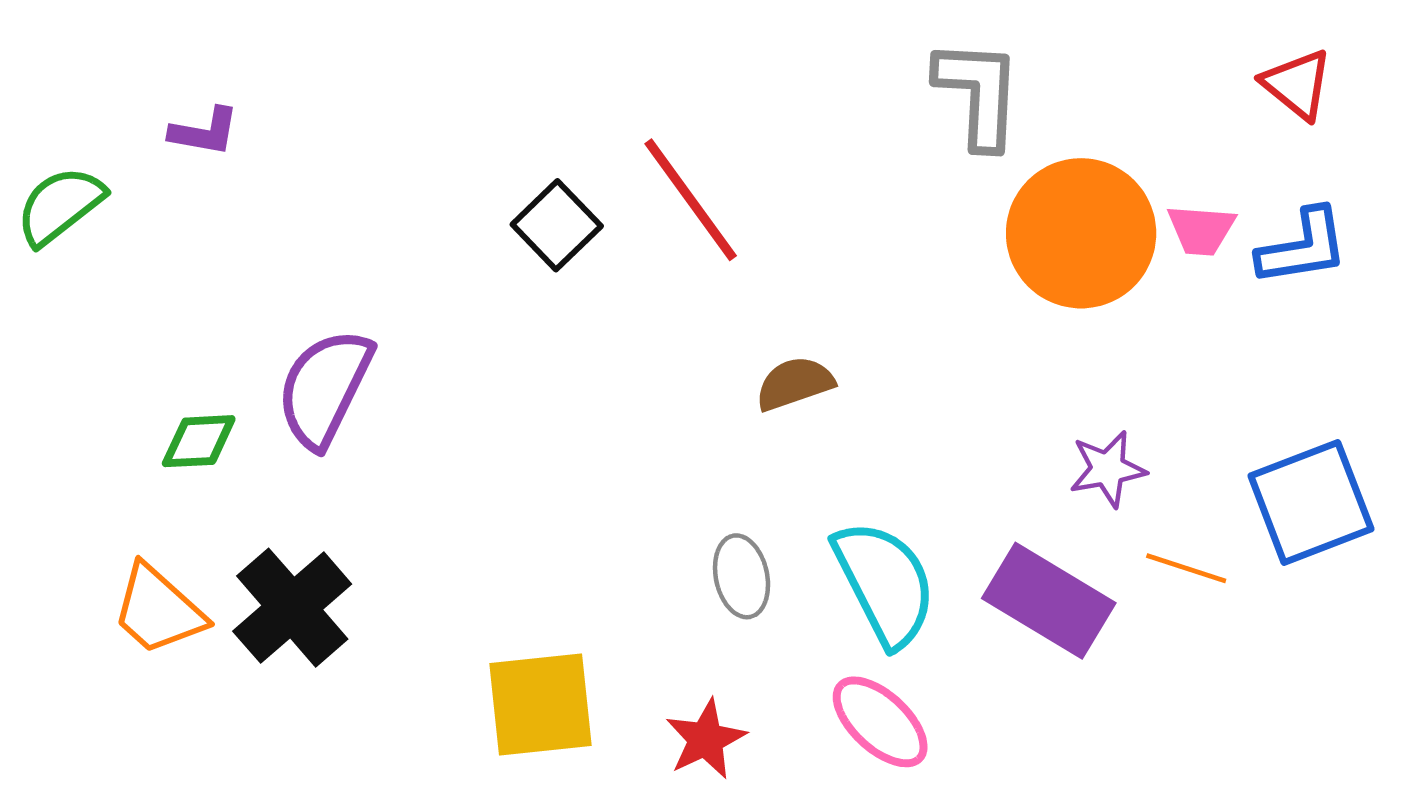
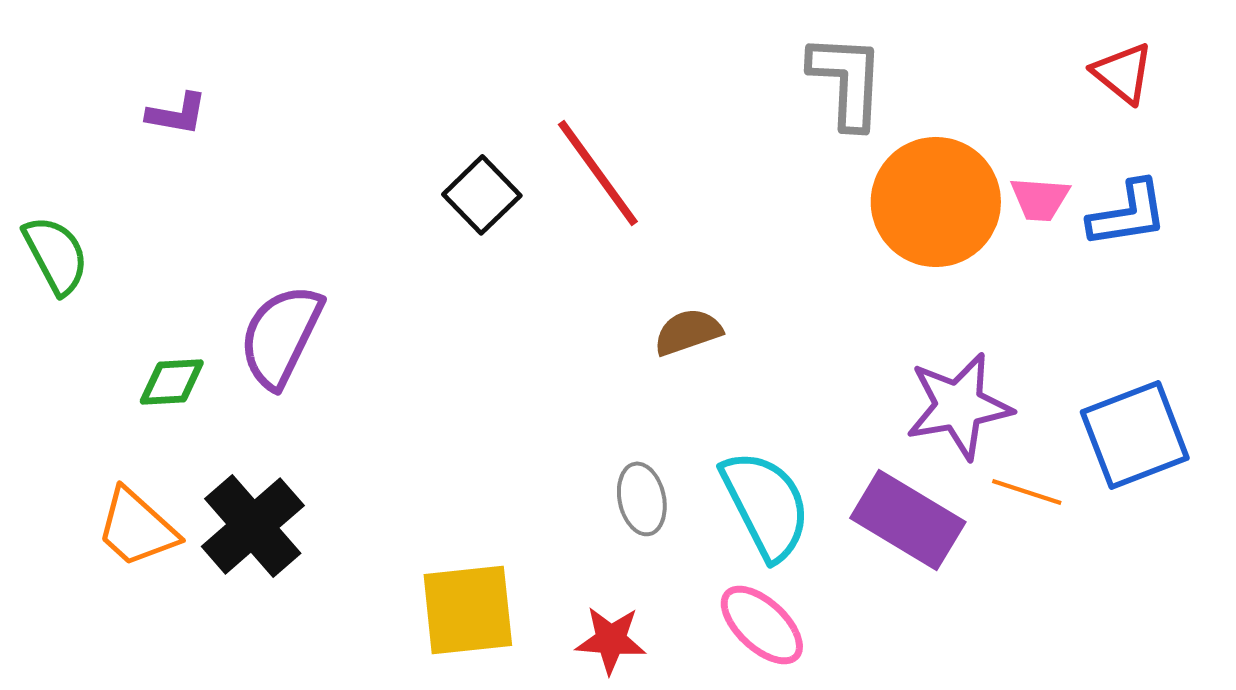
green semicircle: (60, 206) -> (56, 255), moved, turned 100
purple star: (1108, 469) -> (959, 406), size x1.6
red star: (706, 739) -> (611, 640), turned 30

